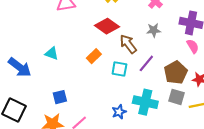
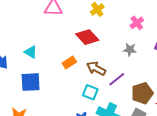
brown arrow: (128, 44) -> (96, 68), moved, turned -36
cyan square: (119, 69) -> (90, 92), moved
blue square: (60, 97) -> (31, 82), moved, size x1.5

